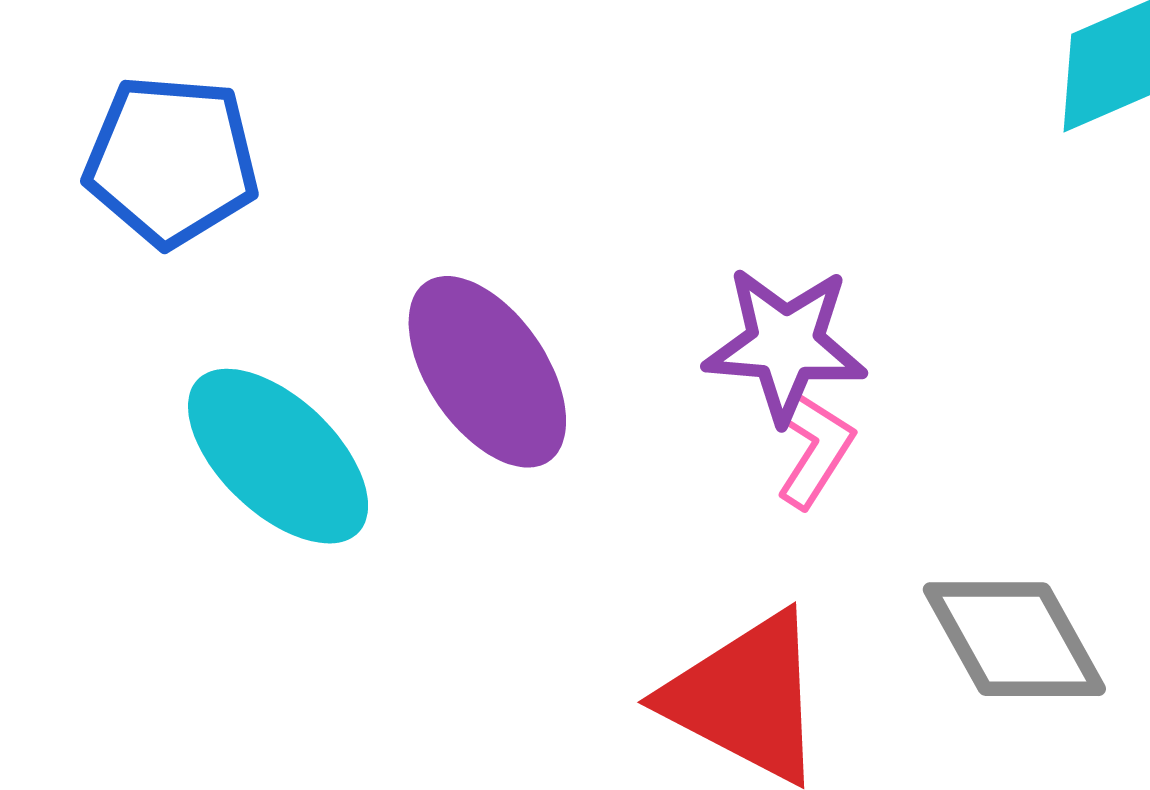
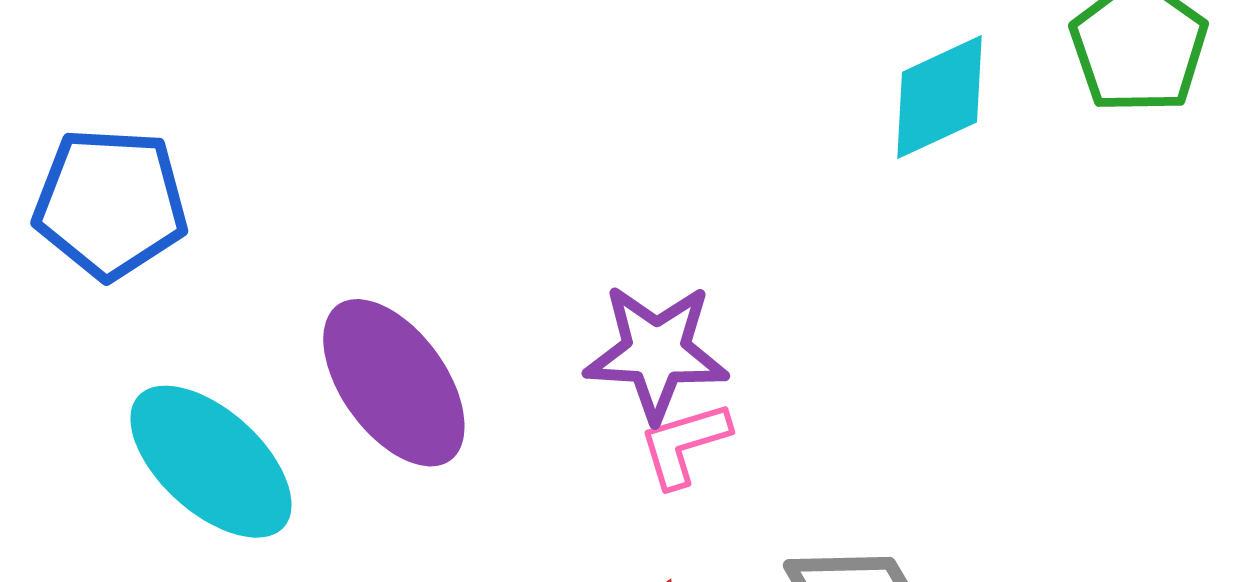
pink L-shape: (814, 449) -> (684, 444), turned -138

